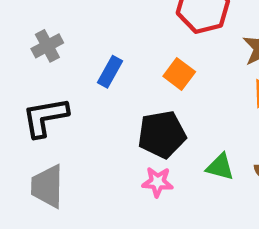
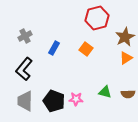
black L-shape: (45, 117) -> (24, 69), turned -40
black pentagon: (162, 134) -> (54, 101), moved, turned 30

